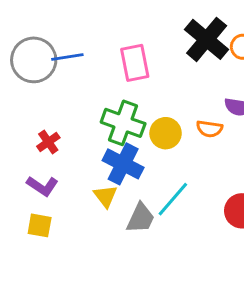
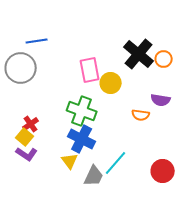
blue line: (67, 57) -> (37, 41), moved
yellow circle: (166, 133) -> (111, 83), moved
yellow square: (40, 225) -> (25, 137), moved, turned 30

